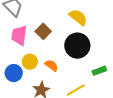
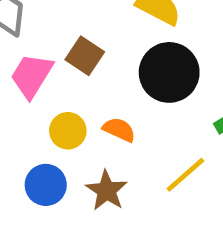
pink trapezoid: (19, 35) -> (32, 76), turned 35
blue circle: (14, 73) -> (46, 185), moved

